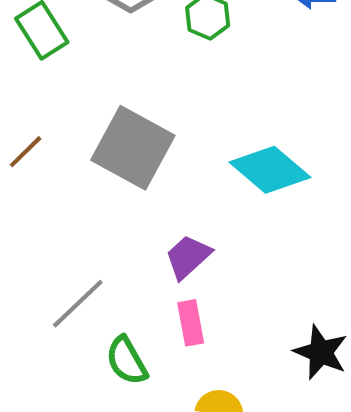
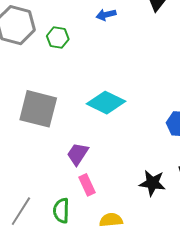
gray line: (78, 304) -> (21, 211), moved
green semicircle: (127, 361) -> (61, 211), turned 45

